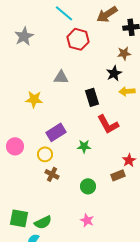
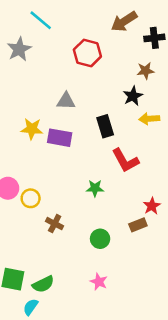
cyan line: (64, 13) -> (41, 20), moved
purple rectangle: (56, 132) -> (60, 138), moved, turned 42
yellow circle: (45, 154) -> (31, 198), moved

